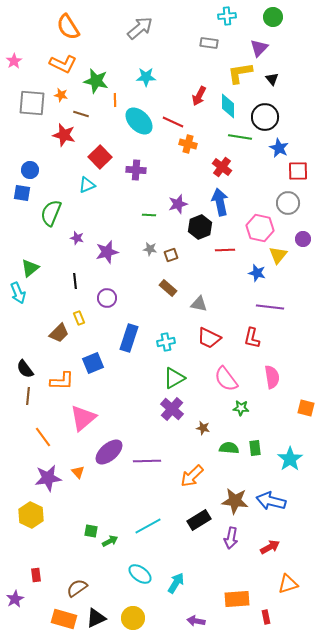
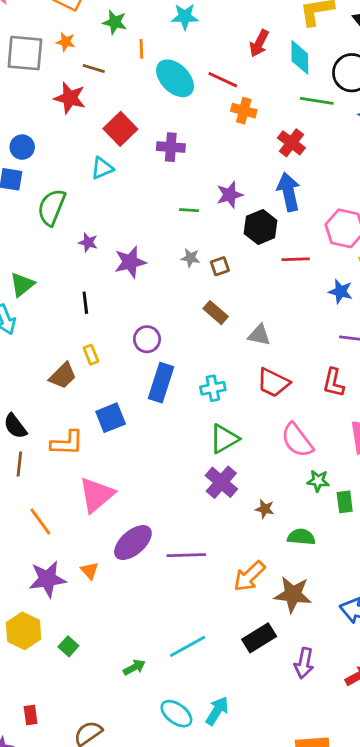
green star: (96, 81) -> (115, 22), size x0.7
purple circle: (107, 298) -> (147, 339), moved
green rectangle: (255, 448) -> (345, 502), moved
brown star: (235, 501) -> (293, 594), moved
green square: (91, 531) -> (68, 646), moved, turned 32
cyan arrow: (176, 583) -> (217, 711), moved

